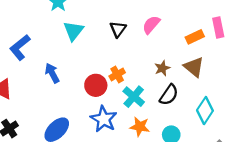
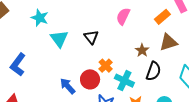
black triangle: (118, 29) -> (91, 37), moved
brown triangle: (194, 67) -> (168, 42), turned -42
blue arrow: (52, 73) -> (68, 86), moved

